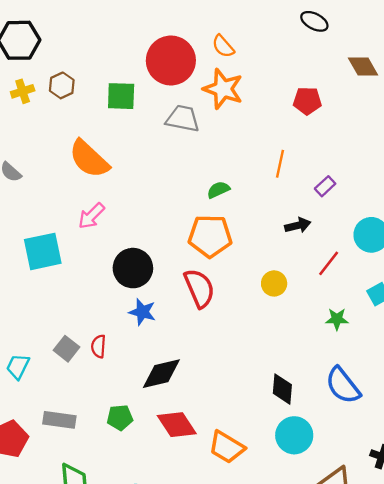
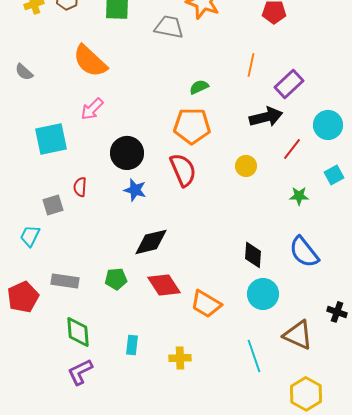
purple rectangle: (325, 186) -> (289, 84), size x1.6
black arrow: (298, 225) -> (266, 117), size x1.5
red semicircle: (99, 346) -> (80, 187), moved
gray square: (66, 349) -> (53, 205), moved, turned 35

